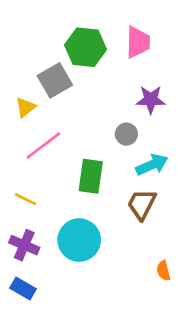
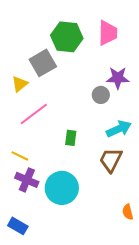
gray circle: (126, 134) -> (101, 95), moved
green rectangle: (91, 176) -> (71, 138), size x0.6
purple cross: (24, 245) -> (27, 180), moved

